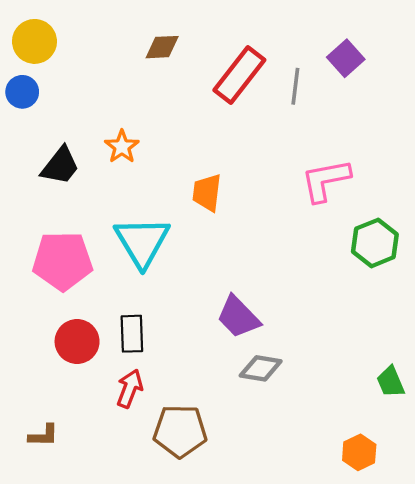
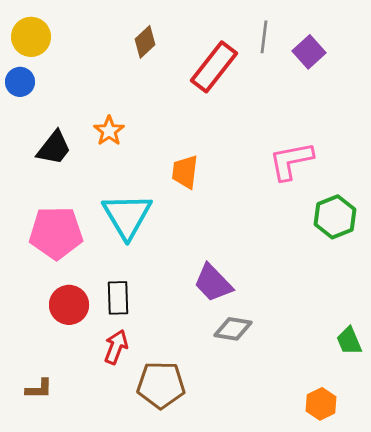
brown diamond: (162, 47) -> (145, 42), turned -40
gray line: (295, 86) -> (264, 37), moved

